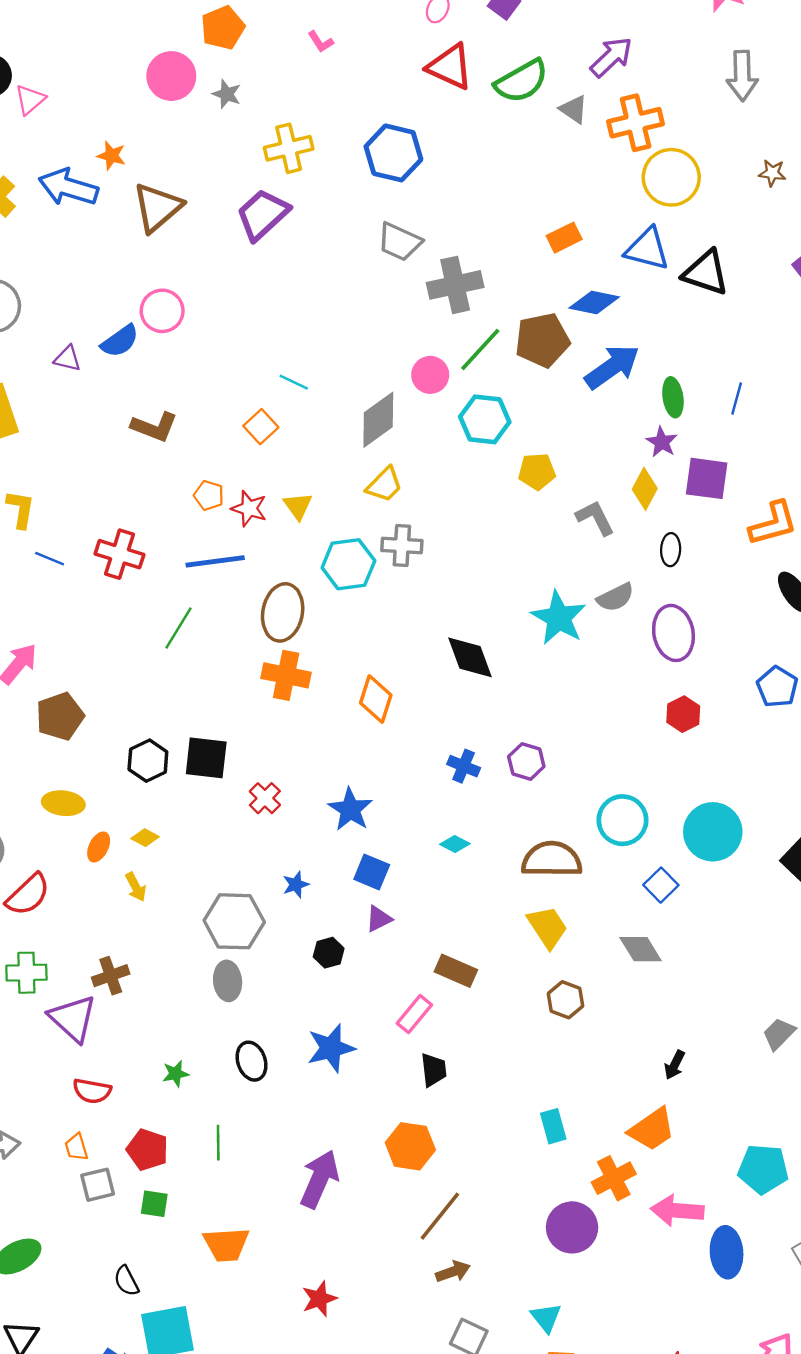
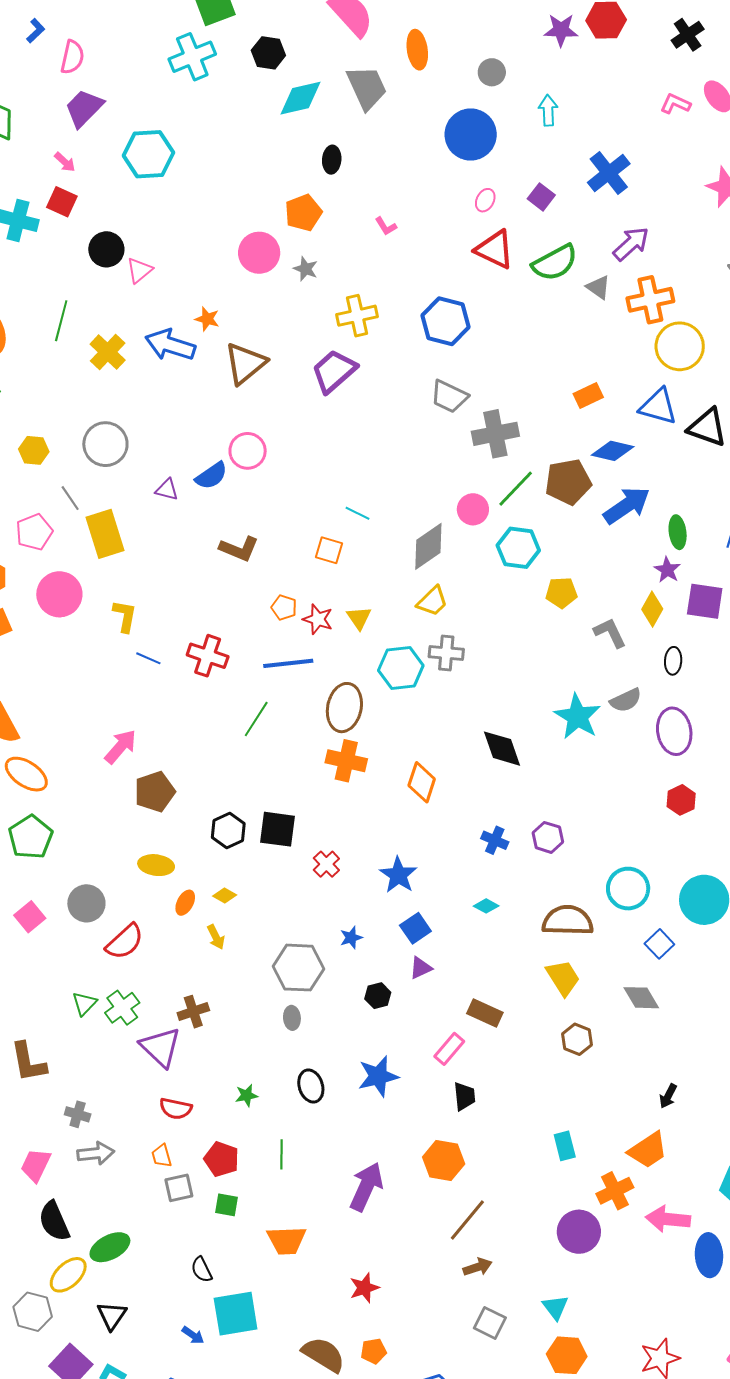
orange square: (261, 427) -> (329, 550), turned -32
blue square: (372, 872) -> (415, 928), turned 32
green cross: (26, 973) -> (122, 1008), turned -36
gray ellipse: (228, 981) -> (292, 1018), size x0.7

